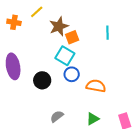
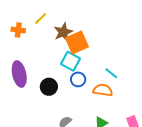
cyan line: (107, 33) -> (111, 73), moved, turned -48
orange square: (72, 37) -> (77, 42), size x1.6

